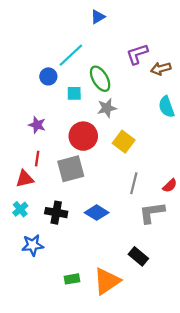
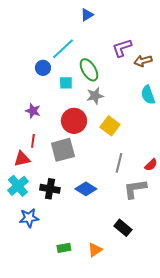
cyan cross: (20, 209) -> (18, 186), size x1.5
orange triangle: (107, 281) -> (95, 250), size x0.6

